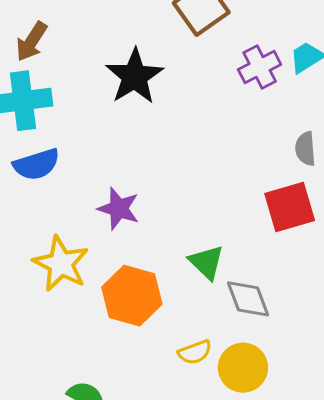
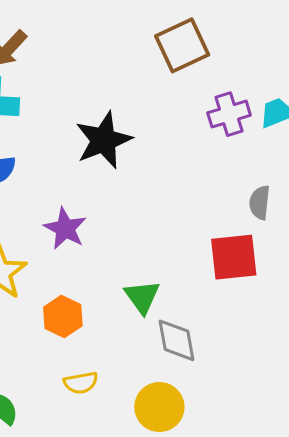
black star: (134, 76) -> (104, 140), moved
orange hexagon: (132, 296) -> (63, 316), size x0.7
yellow semicircle: (195, 352) -> (81, 383), moved

